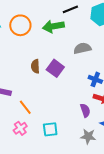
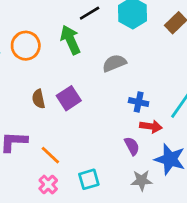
green arrow: (53, 26) -> (70, 40), turned 85
brown semicircle: (35, 66) -> (38, 99), moved
purple square: (55, 68) -> (69, 98), moved, turned 30

